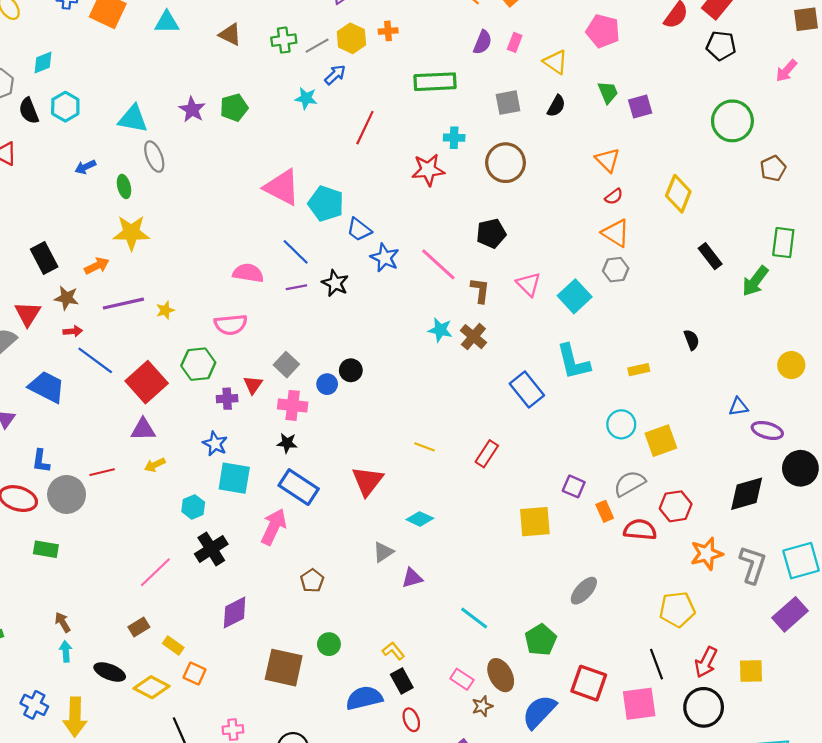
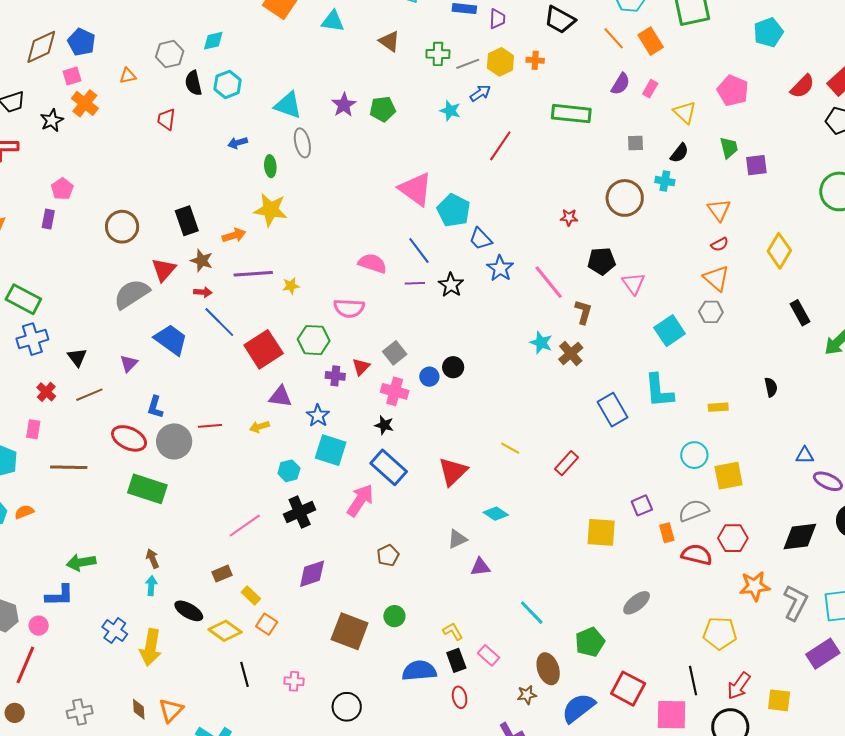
gray square: (508, 103) -> (635, 143), size x0.7
cyan cross: (454, 138) -> (665, 181), moved
red star: (428, 170) -> (569, 218), moved, size x0.6
pink triangle: (529, 284) -> (633, 283), moved
purple triangle: (143, 429) -> (280, 397), moved
purple square: (574, 486) -> (642, 505), turned 35
green rectangle: (46, 549) -> (147, 489), size x1.6
pink rectangle: (462, 679) -> (488, 655), moved

